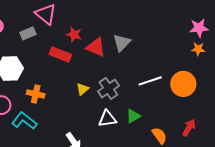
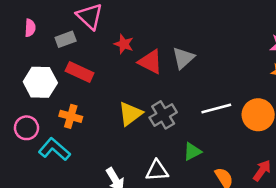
red rectangle: (60, 54) -> (80, 72), moved
yellow triangle: (82, 89) -> (130, 114), size x1.5
white triangle: (107, 119) -> (157, 171), moved

